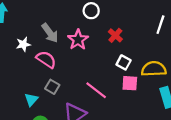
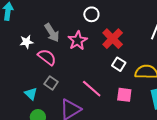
red cross: (115, 35) -> (113, 39), size x1.5
pink square: (130, 83) -> (124, 95), moved
cyan triangle: (31, 100) -> (31, 94), turned -32

